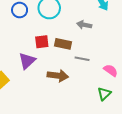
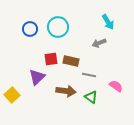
gray arrow: (84, 25) -> (99, 43), moved, turned -32
green triangle: (104, 94) -> (91, 97), moved, turned -40

